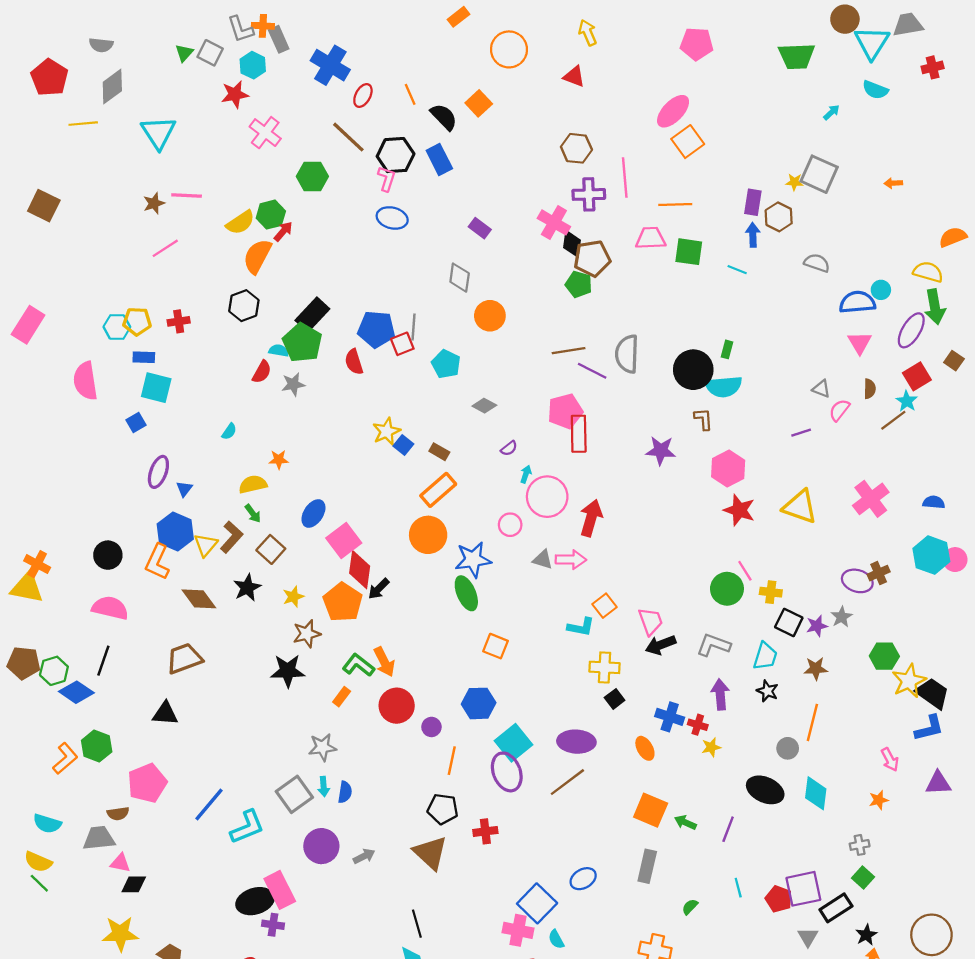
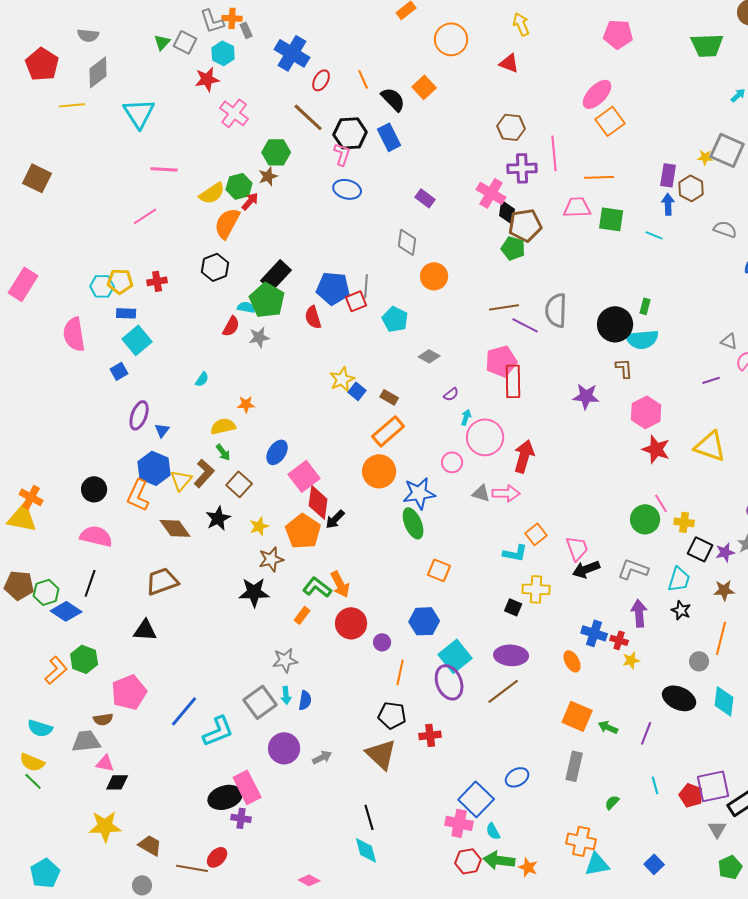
gray rectangle: (279, 39) -> (246, 30), size x0.7
brown star: (154, 203) -> (268, 176), moved
cyan square: (156, 388) -> (137, 340), turned 36
black square: (615, 699) -> (513, 607), moved, turned -30

